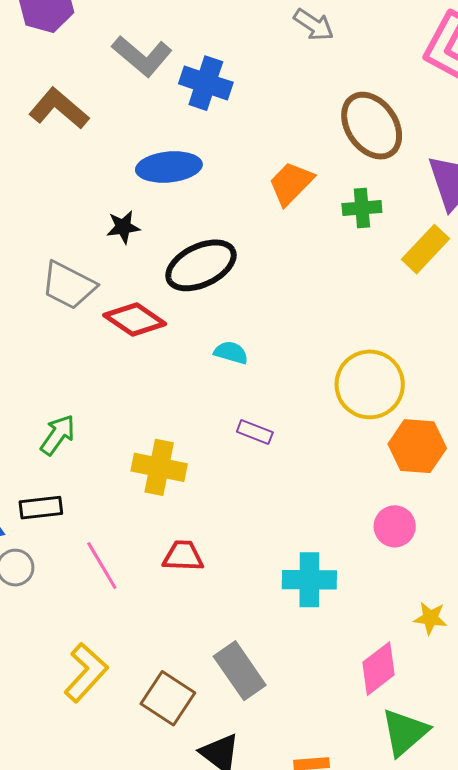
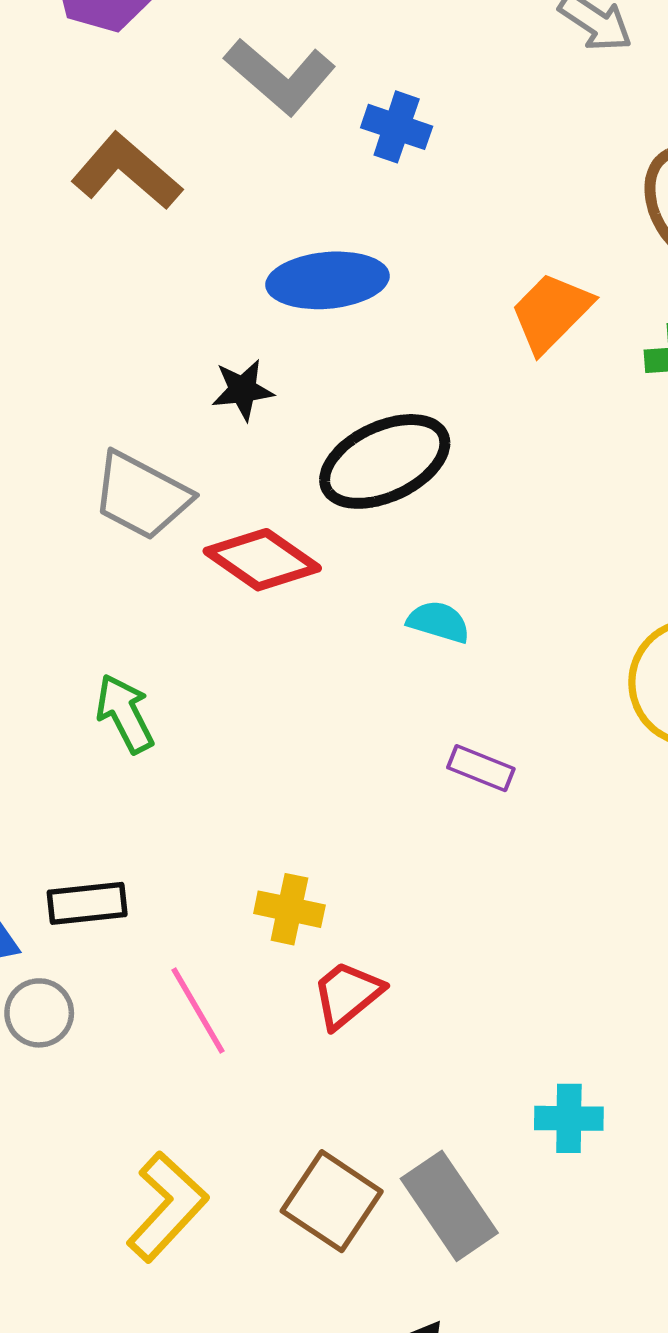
blue cross: (206, 83) -> (397, 127), size x0.7
green arrow: (58, 435) -> (125, 714), moved, turned -63
yellow cross: (159, 467) -> (289, 909), moved, size x0.7
red trapezoid: (183, 556) -> (347, 994), turned -42
cyan cross: (309, 580) -> (569, 1118), moved, size x0.7
brown square: (168, 698) -> (332, 1201), moved

